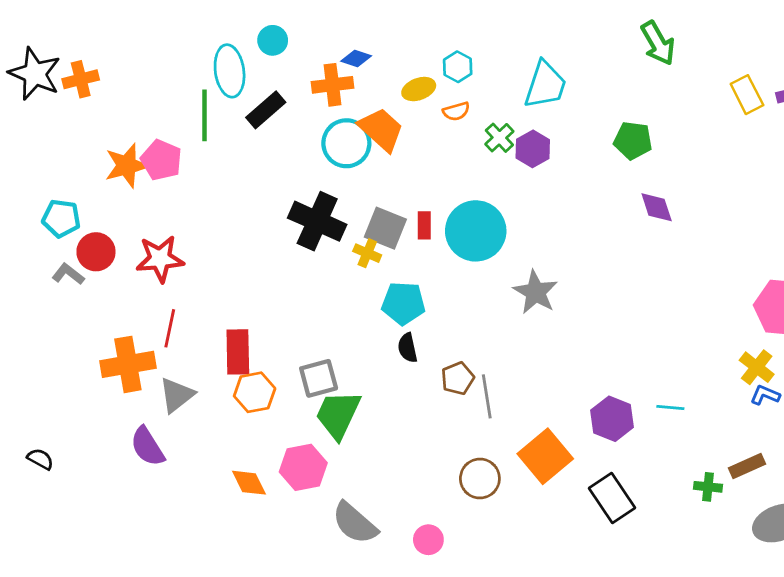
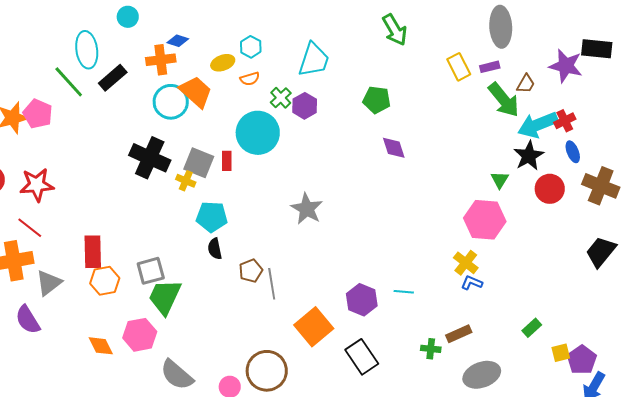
cyan circle: (273, 40) -> (128, 17), moved
green line: (204, 115) -> (69, 82), turned -42
cyan circle: (476, 231) -> (258, 133), moved
red line: (170, 328) -> (30, 228), moved, turned -64
brown circle: (480, 479) -> (267, 371), moved, size x1.4

